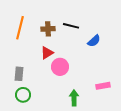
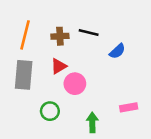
gray rectangle: (19, 74) -> (24, 75), moved, size x1.6
green circle: (23, 95) -> (50, 111), moved

